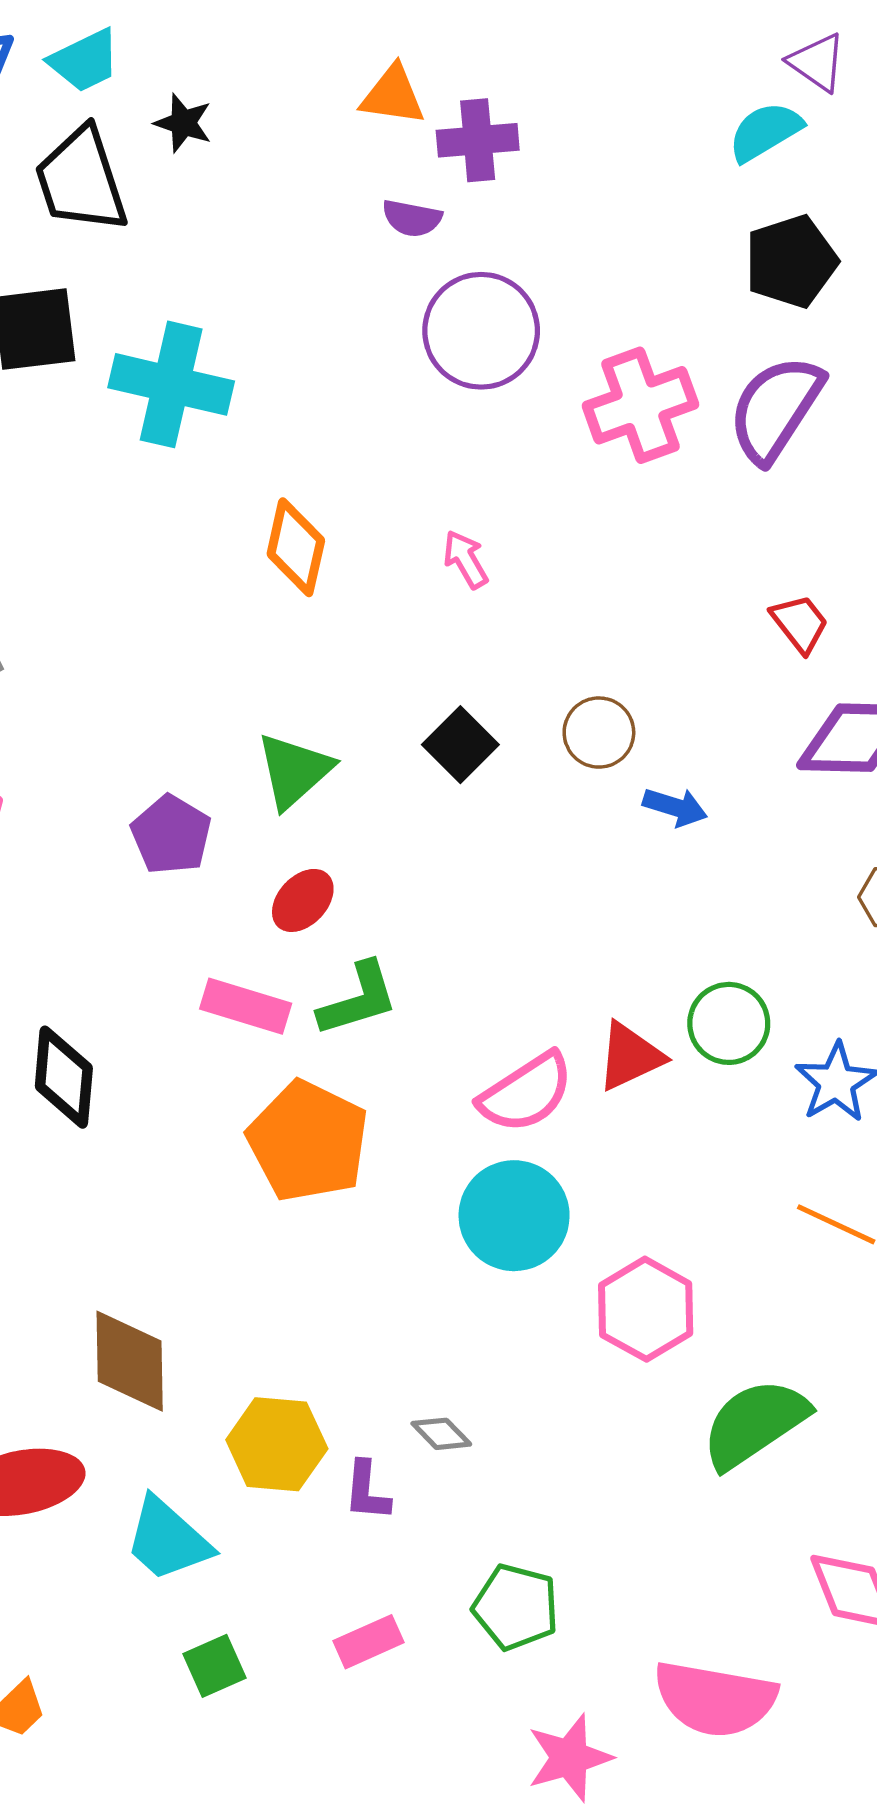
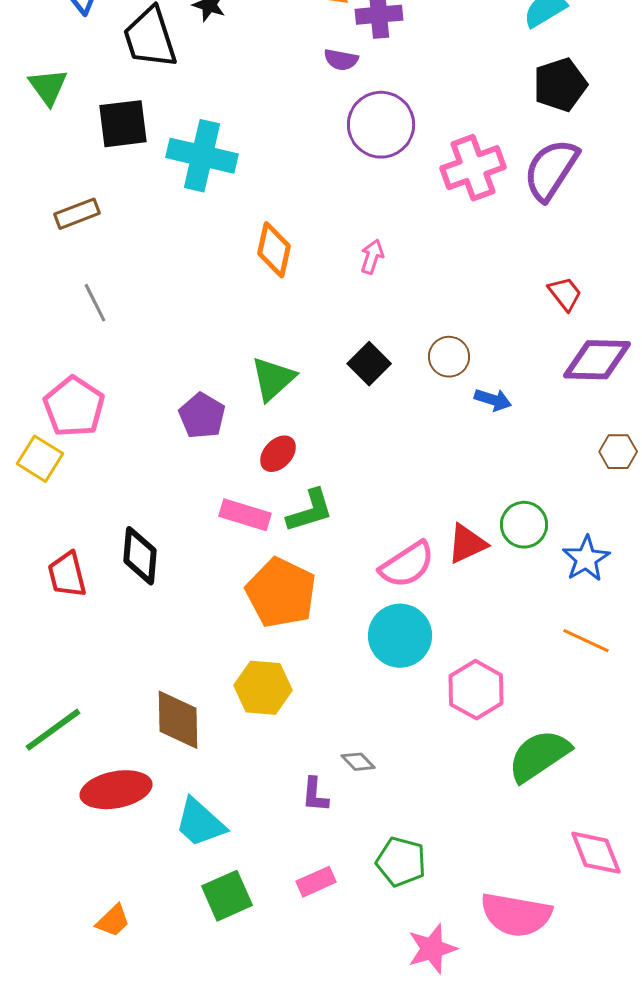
pink arrow: (466, 559) -> (372, 257), turned 48
yellow hexagon: (277, 1444) -> (263, 688), moved
green square: (214, 1666) -> (227, 896), size x1.4

